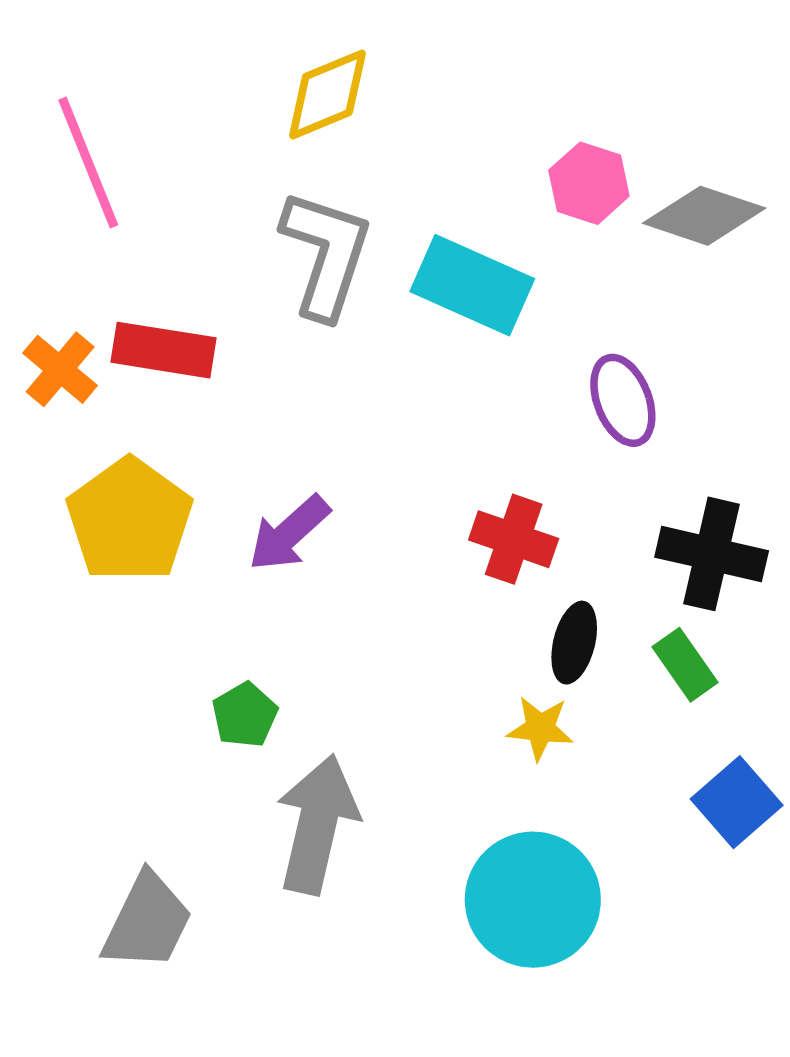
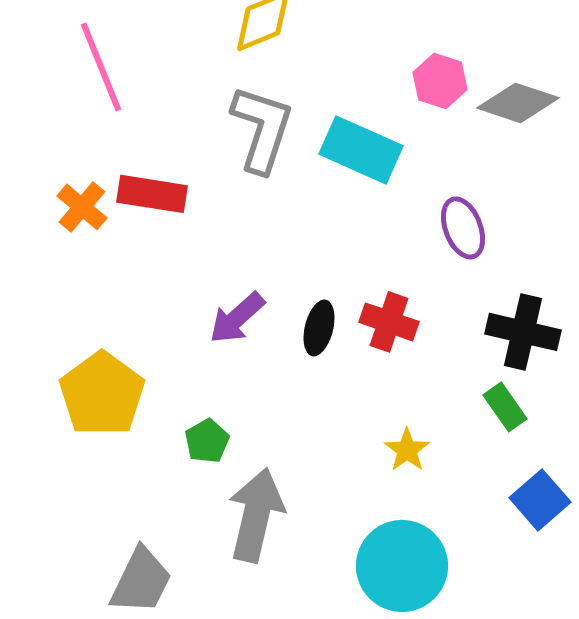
yellow pentagon: (130, 520) -> (102, 394), moved
black ellipse: (574, 643) -> (319, 328), moved
yellow star: (540, 728) -> (407, 450), turned 30

